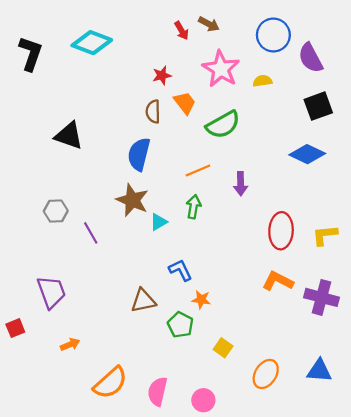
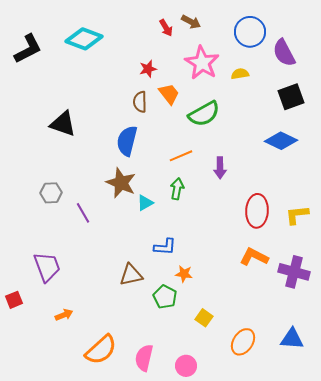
black L-shape: (31, 54) -> (28, 49), turned 44
blue L-shape: (180, 270) -> (165, 247), turned 120

